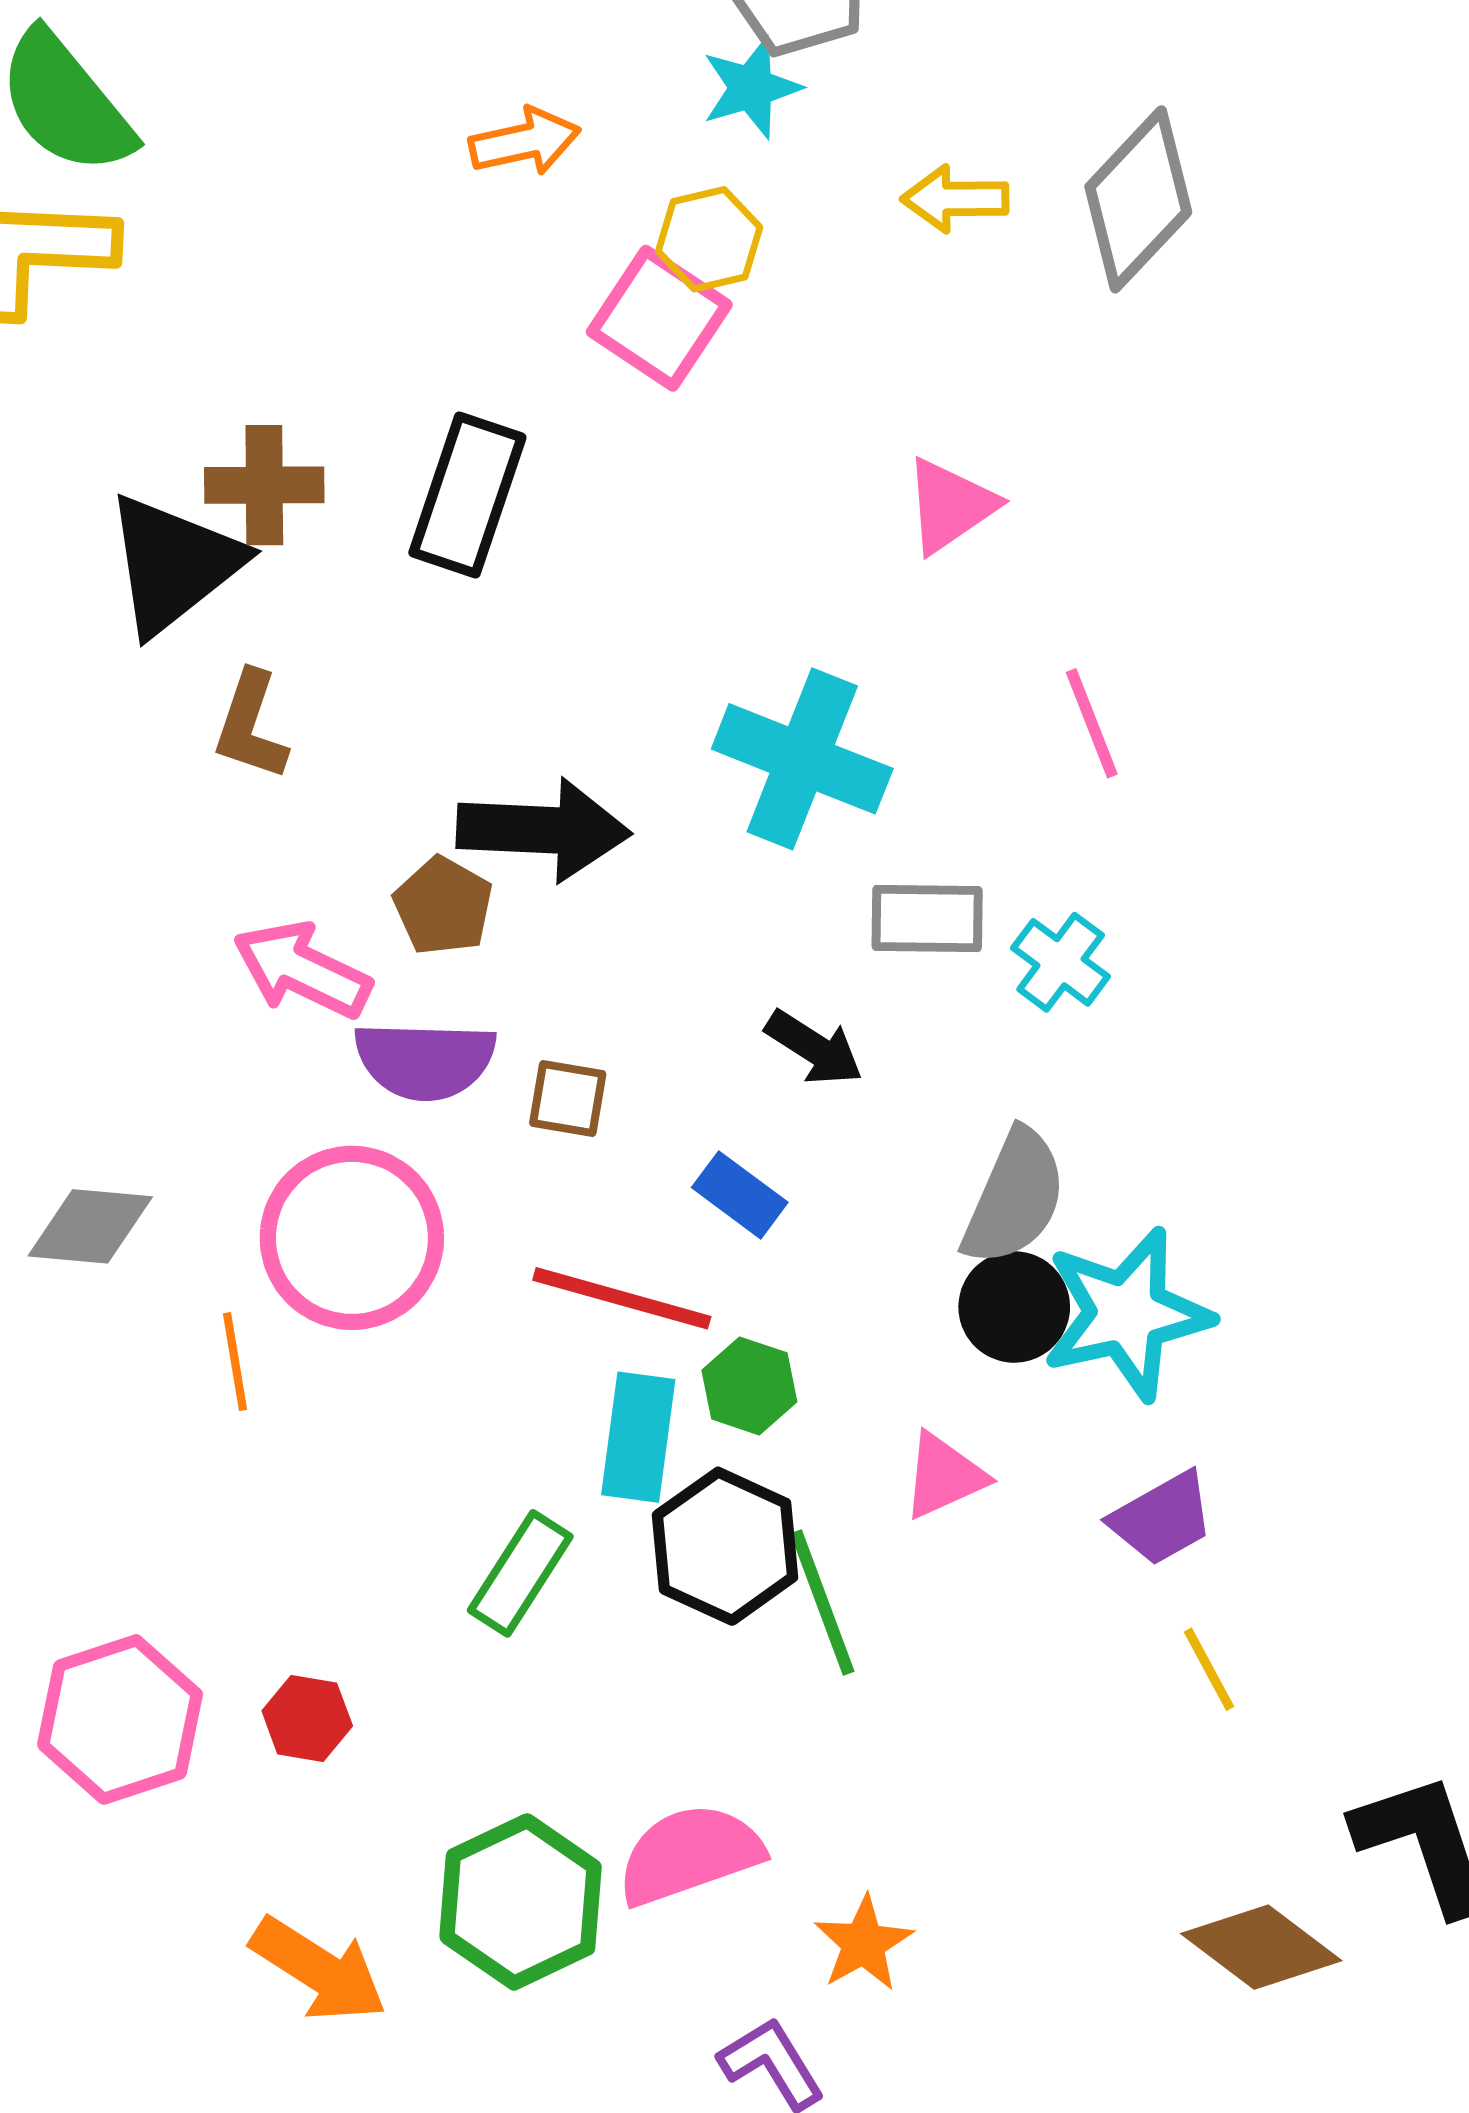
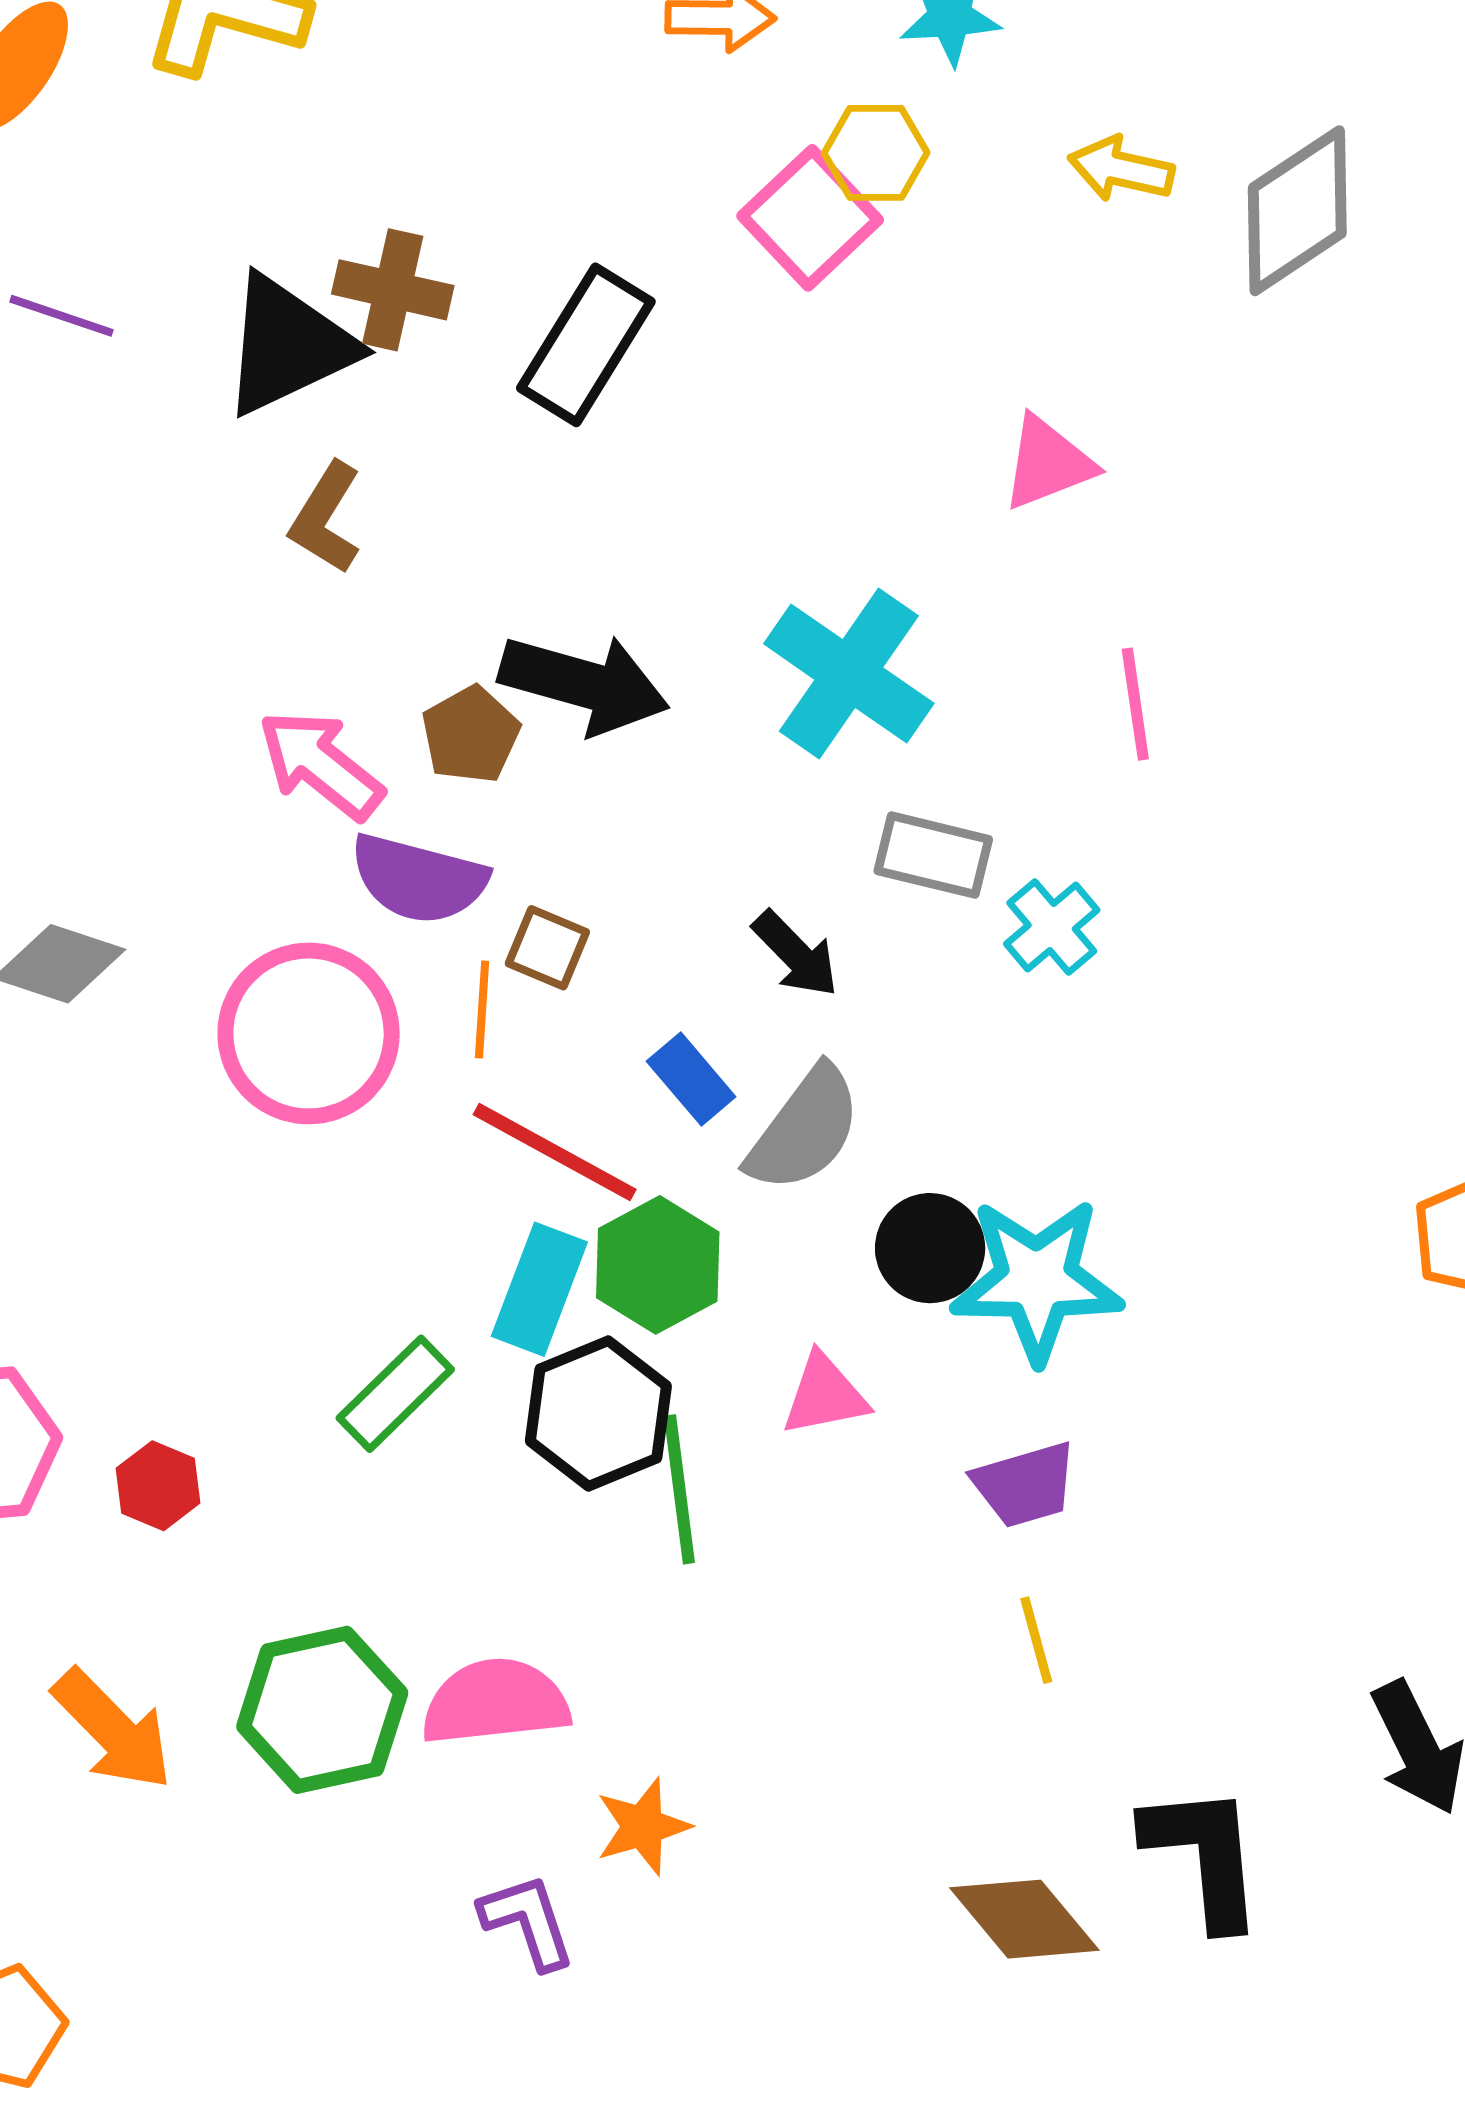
gray semicircle: (1014, 1197) -> (804, 1129), moved
orange line: (235, 1362) -> (482, 1010), moved
green hexagon: (749, 1386) -> (658, 1265), size x1.4

